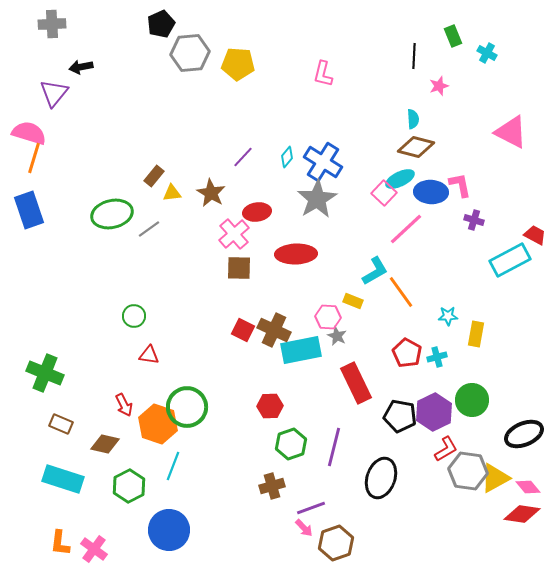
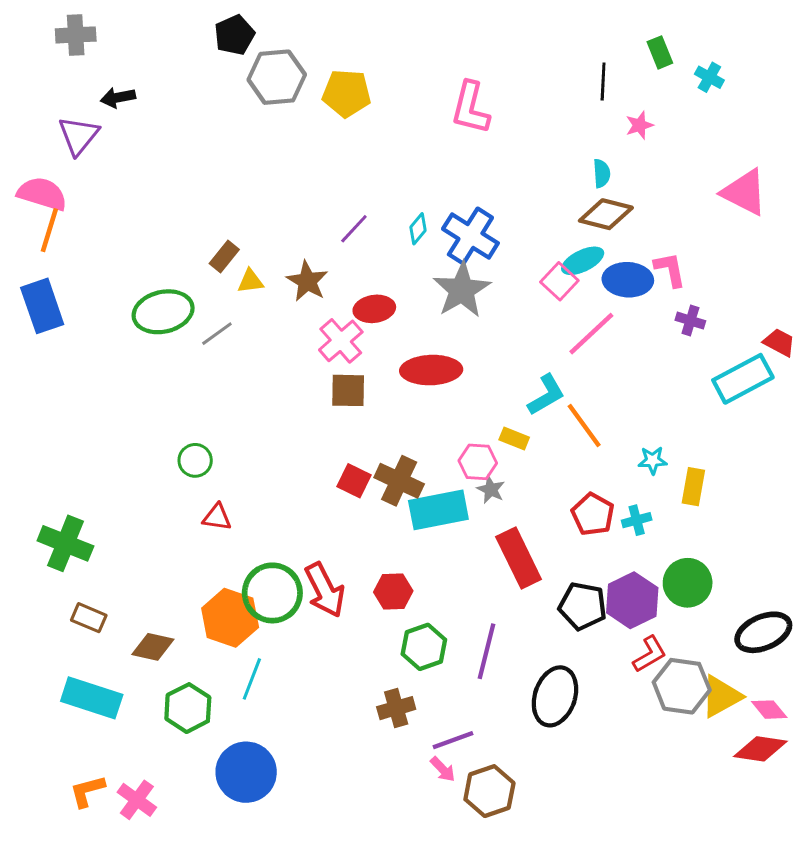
pink L-shape: (323, 74) -> (470, 108), size x1.4
red arrow: (124, 405) -> (325, 590), moved, size x1.6
orange L-shape: (60, 543) -> (87, 791), turned 68

